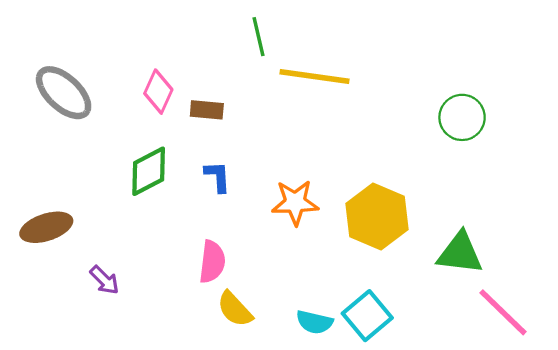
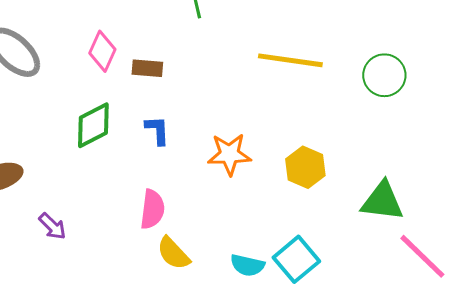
yellow line: (315, 76) -> (290, 60), moved
yellow hexagon: (377, 217) -> (305, 167), size x0.7

